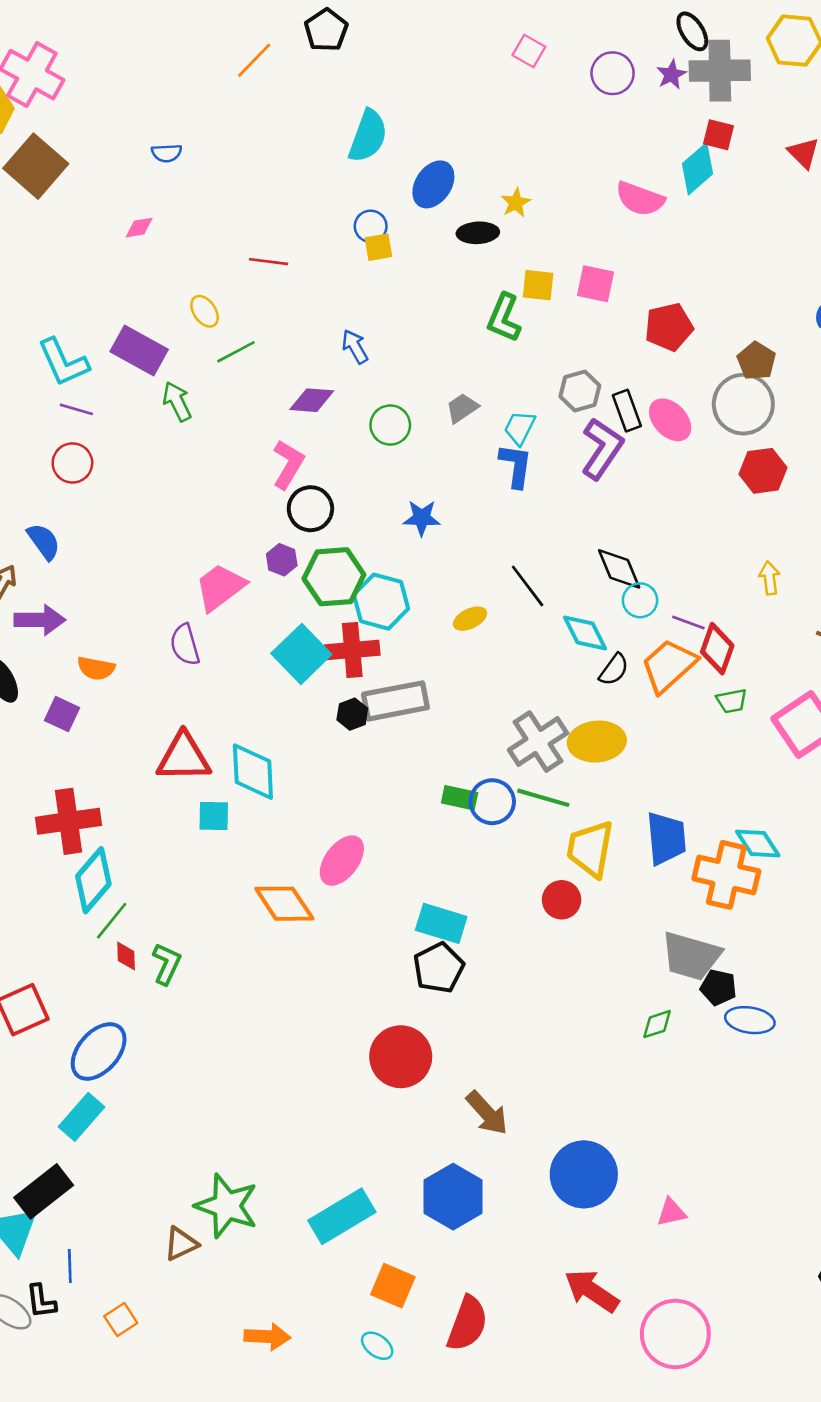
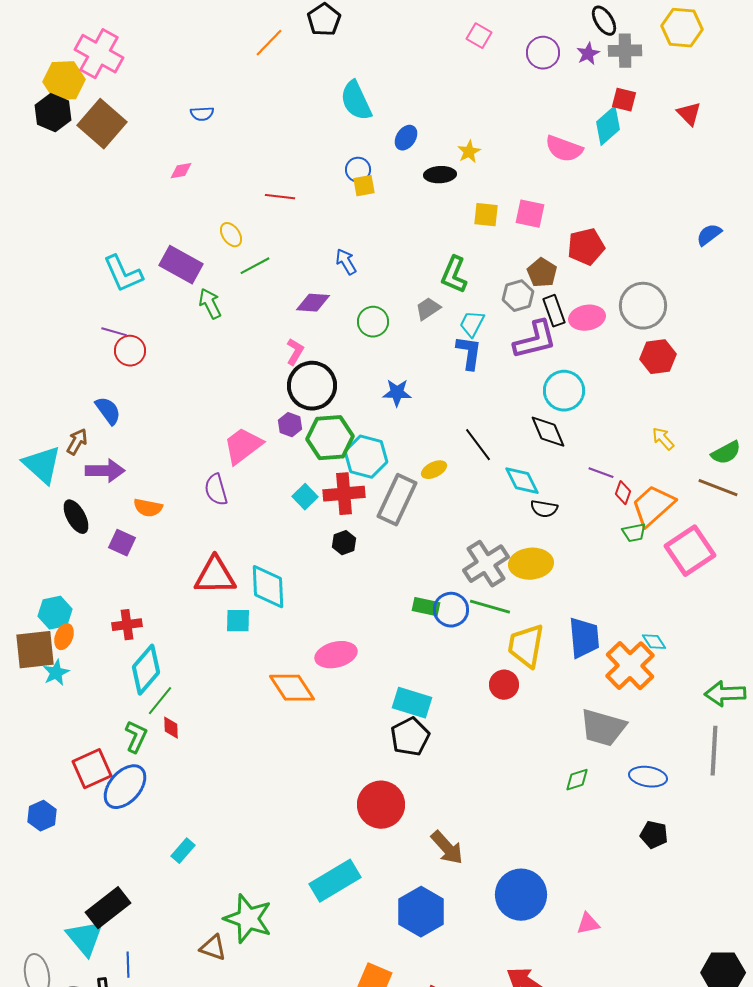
gray cross: (720, 71) -> (625, 51), size x0.7
cyan semicircle: (368, 136) -> (356, 101), turned 135
blue ellipse: (433, 184) -> (406, 138), size x0.7
green L-shape: (504, 318) -> (454, 275), moved
brown pentagon: (756, 361) -> (542, 273), moved
purple line: (76, 409) -> (114, 332), moved
pink ellipse: (670, 420) -> (587, 318), turned -56
purple L-shape: (602, 449) -> (535, 340), turned 42
pink L-shape: (288, 464) -> (295, 352), size x0.7
black circle: (310, 509) -> (312, 386), size x1.4
yellow arrow: (769, 578) -> (663, 439), turned -35
cyan circle: (640, 600) -> (564, 391), moved, size x1.5
red diamond: (717, 649) -> (623, 493), size x0.6
cyan square: (301, 654) -> (305, 497), size x0.6
orange trapezoid: (669, 666) -> (653, 506), moved
black semicircle: (614, 670) -> (544, 509), turned 64
gray rectangle: (395, 701) -> (397, 500), moved, turned -54
red cross: (69, 821) -> (127, 625), size x0.6
cyan diamond: (758, 844) -> (654, 642), size x0.7
pink ellipse: (342, 861) -> (336, 655), turned 39
orange cross: (726, 875) -> (630, 666), turned 33
green L-shape: (167, 964) -> (136, 737), moved
black pentagon: (718, 987) -> (654, 835), moved
blue ellipse: (99, 1051) -> (125, 787), moved
cyan rectangle: (82, 1117) -> (183, 851), moved, size x0.7
cyan rectangle: (342, 1216) -> (335, 881), moved
brown triangle: (181, 1244) -> (213, 948), turned 44

